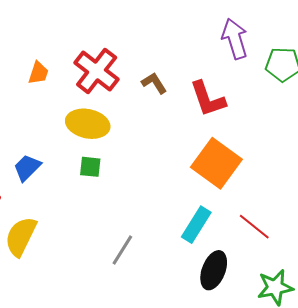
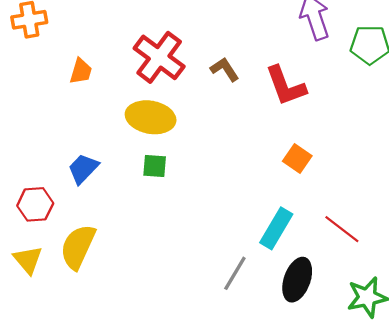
orange trapezoid: (38, 73) -> (81, 71), moved
orange square: (216, 163) -> (297, 158), size x0.5
gray line: (122, 250) -> (235, 273), moved

